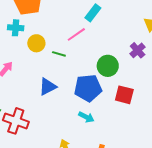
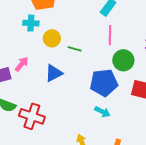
pink line: (76, 34) -> (110, 35), moved, turned -54
blue triangle: (48, 87) -> (54, 73), moved

